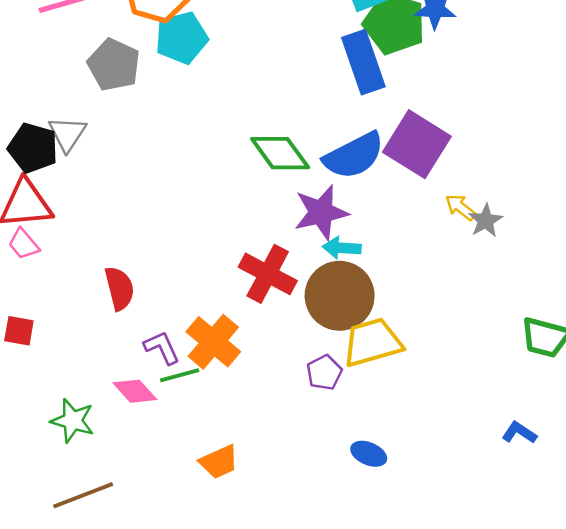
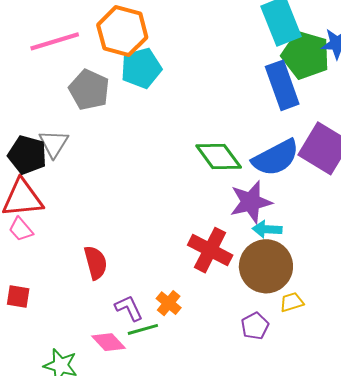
orange cross: (213, 342) -> (169, 303), size x0.6
yellow trapezoid: (372, 342) -> (292, 302), size x0.5

